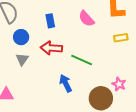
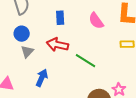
blue circle: (21, 37) -> (22, 34), moved
blue arrow: (66, 83) -> (42, 78), moved, turned 42

